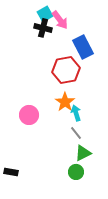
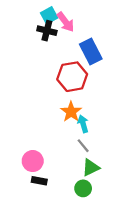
pink circle: (29, 115) -> (33, 161), moved
black rectangle: (11, 172) -> (39, 181), moved

